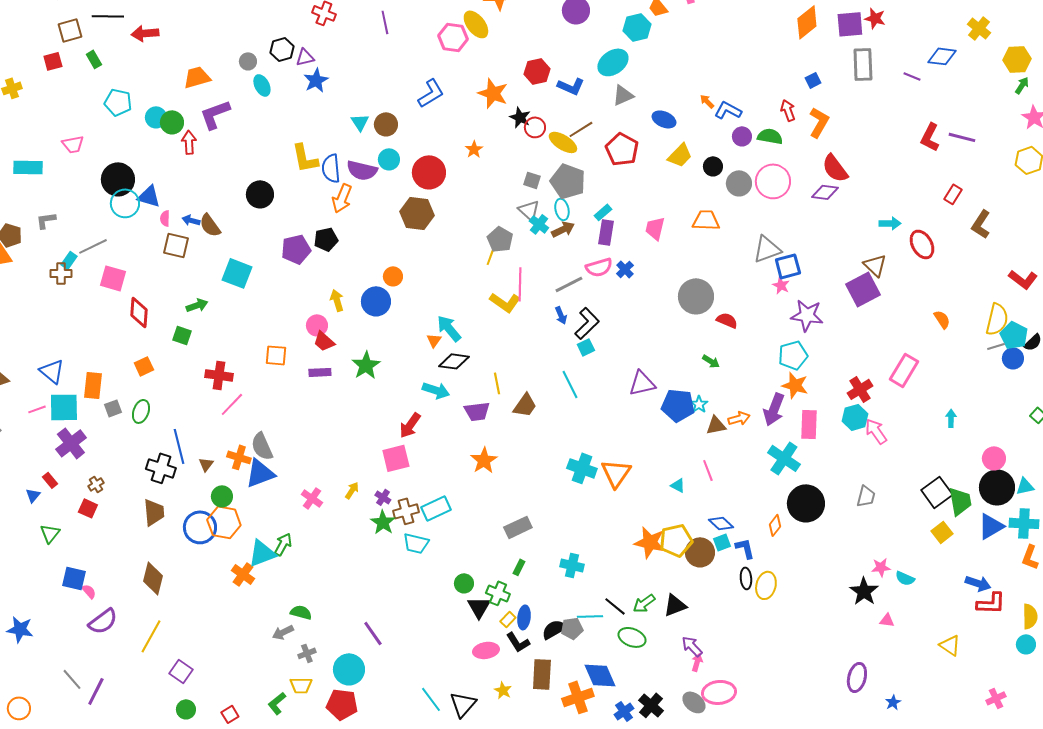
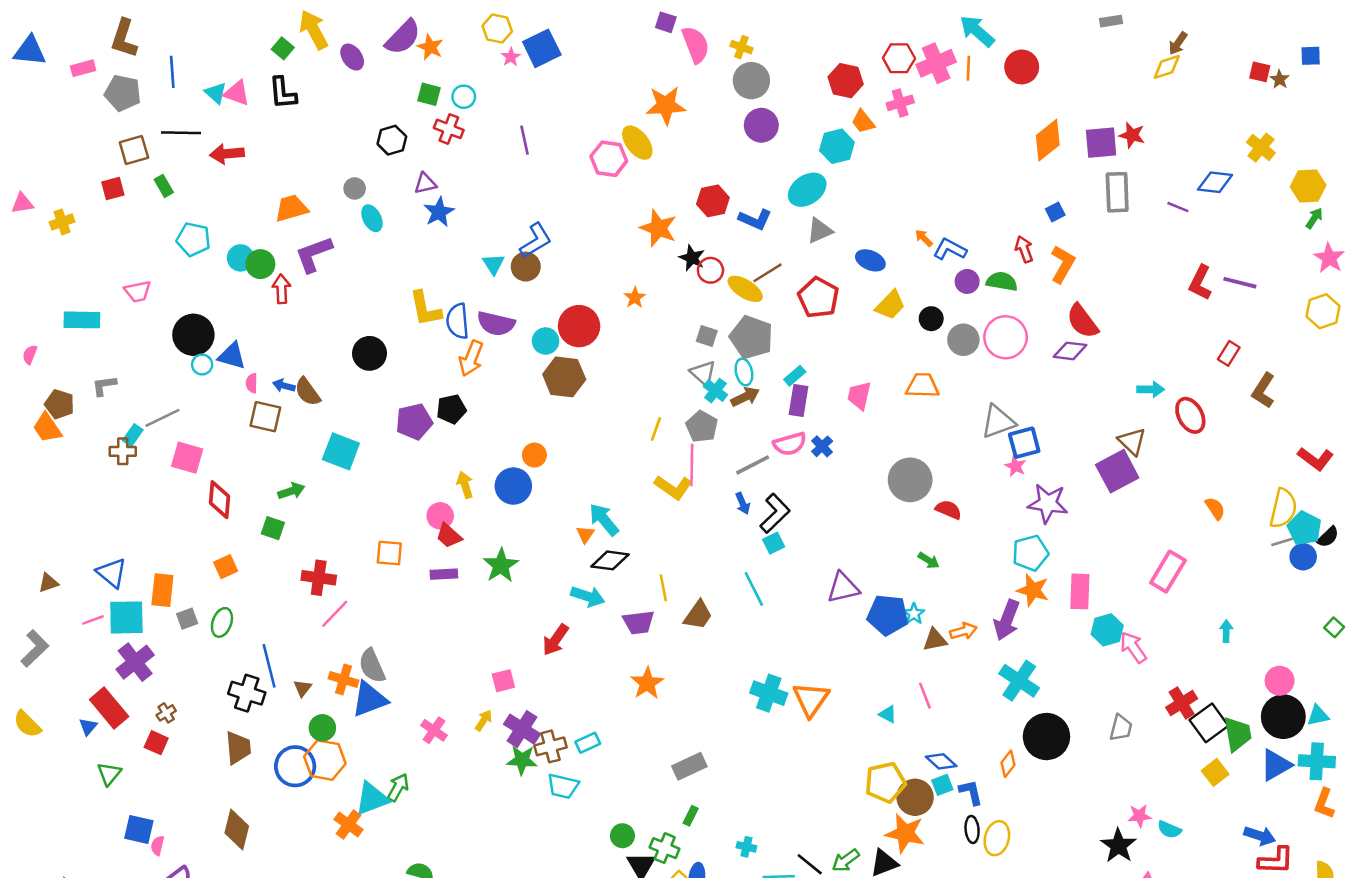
black hexagon: (282, 49) -> (392, 140), moved
blue L-shape: (431, 93) -> (536, 241), moved
cyan circle: (389, 159) -> (546, 341), moved
cyan circle: (125, 203) -> (202, 365), size x0.6
gray pentagon: (500, 239) -> (702, 427), moved
red cross: (860, 389) -> (1182, 703), moved
pink rectangle: (809, 424) -> (1080, 591), moved
pink square: (396, 458) -> (503, 681), moved, size x0.7
red rectangle: (50, 480) -> (109, 708), size x2.0
purple cross: (383, 497) -> (522, 729), size x1.8
cyan rectangle: (436, 508) -> (588, 743), size x0.7
green star: (383, 522) -> (522, 760), turned -30
orange star: (650, 542) -> (905, 833), moved
cyan cross: (572, 565) -> (746, 847), moved, size x0.7
pink semicircle: (89, 591) -> (157, 846), turned -126

